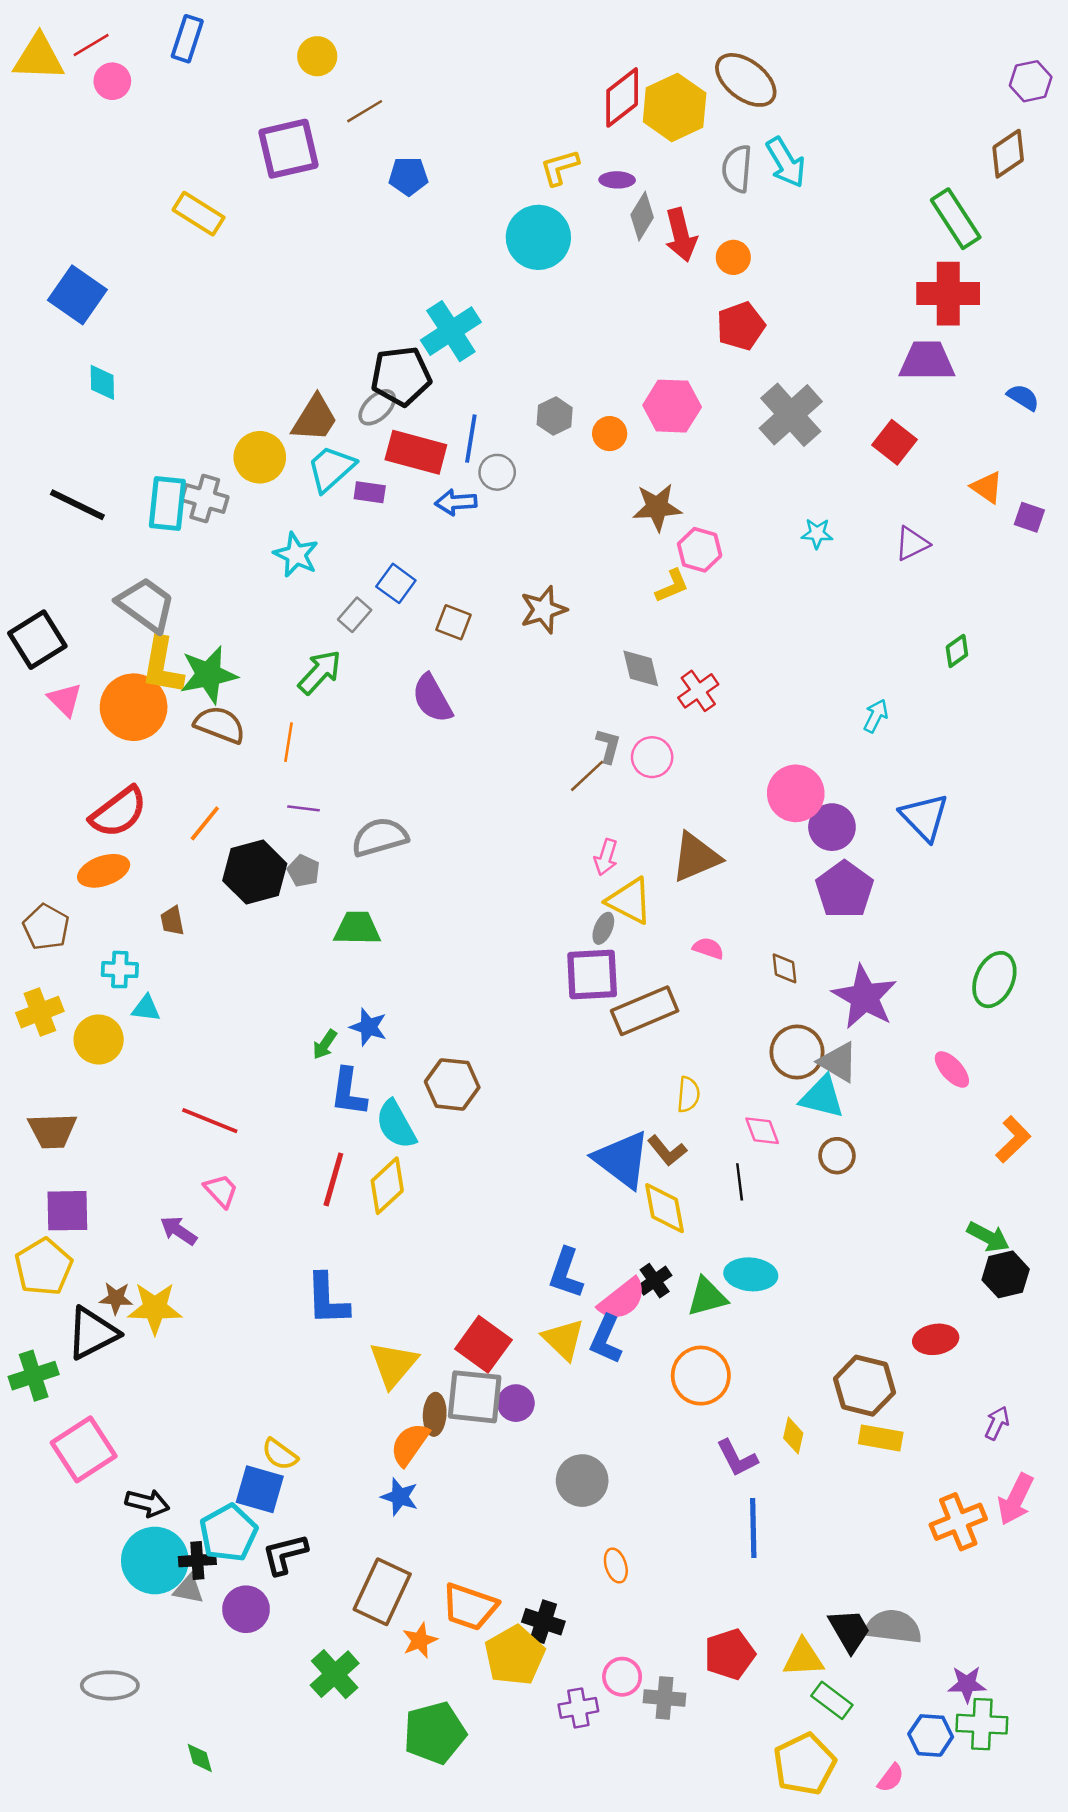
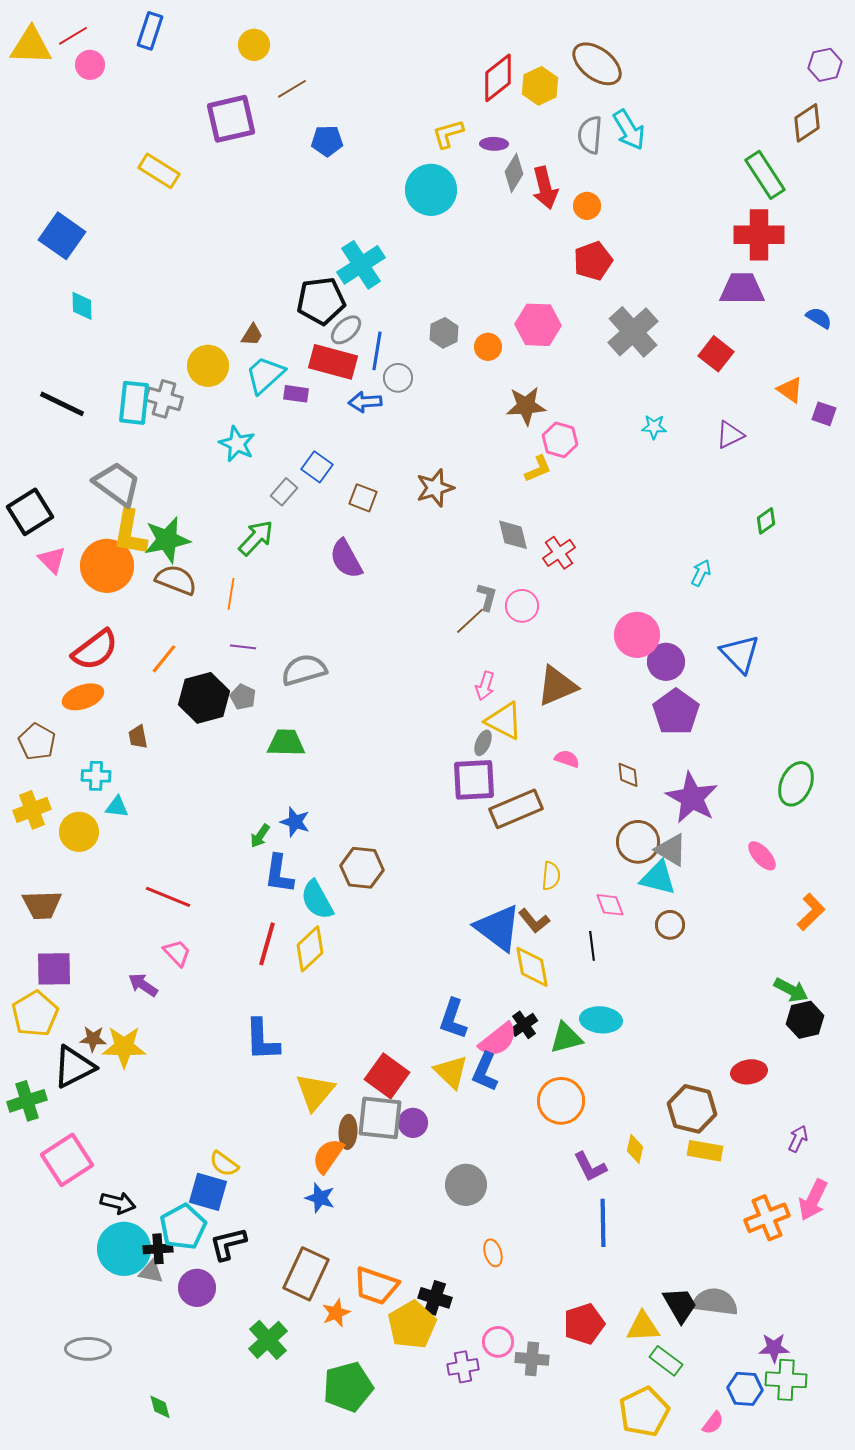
yellow hexagon: (675, 107) -> (540, 86), size x0.7
gray ellipse: (377, 407) -> (346, 330), moved
brown trapezoid: (315, 419) -> (252, 335), size x0.6

